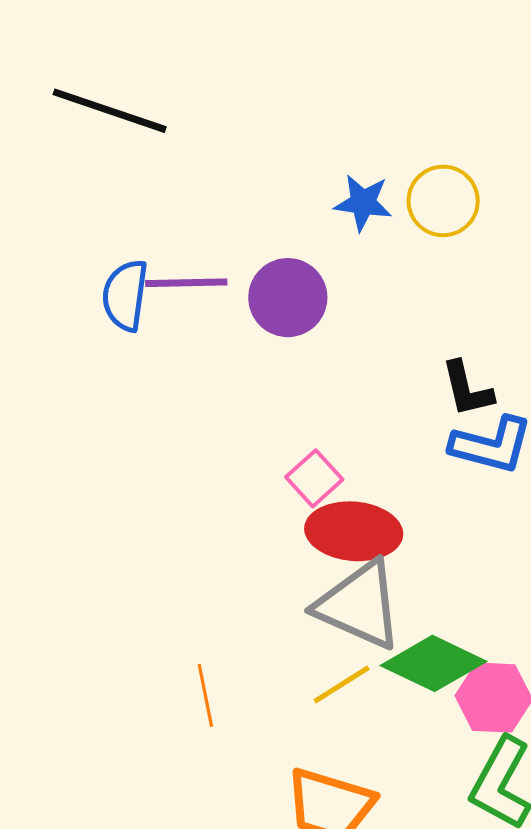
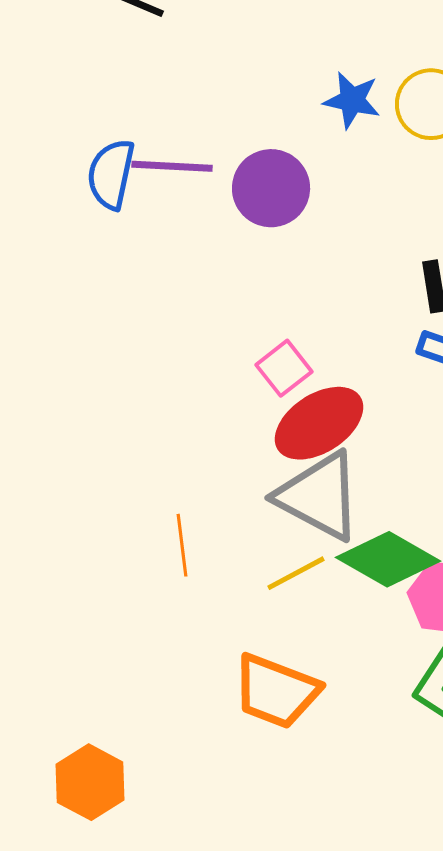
red ellipse: (354, 531) -> (319, 423), turned -42
orange line: (205, 695) -> (182, 545), moved

